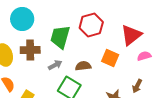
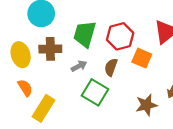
red hexagon: (91, 25) -> (120, 36), moved
brown semicircle: (83, 66) -> (111, 67), turned -63

